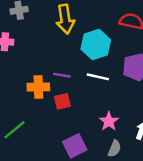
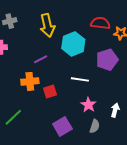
purple line: (62, 75) -> (41, 59), moved, turned -32
white line: (98, 77) -> (80, 79), moved

